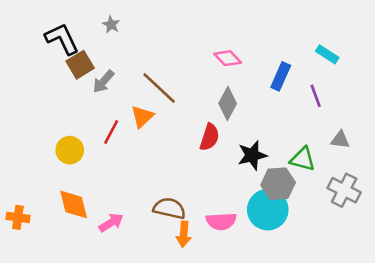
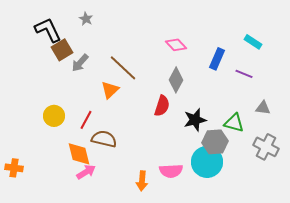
purple line: (316, 96) -> (244, 74), turned -48
red line: (111, 132) -> (86, 120), moved
orange diamond: (74, 204) -> (79, 154), moved
brown semicircle: (169, 208) -> (104, 139), moved

